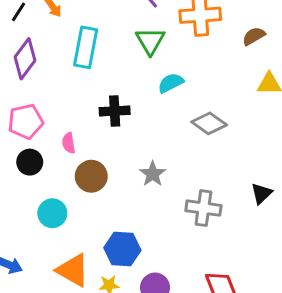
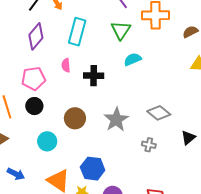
gray diamond: (209, 123) -> (159, 113), moved
pink semicircle: (69, 143) -> (66, 65), moved
gray star: (153, 174) -> (116, 120), size x1.4
gray cross: (203, 208) -> (149, 145), size x0.6

